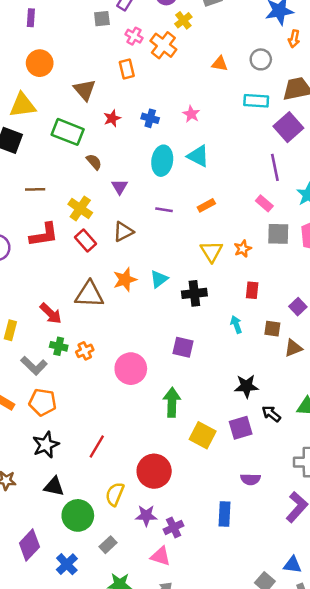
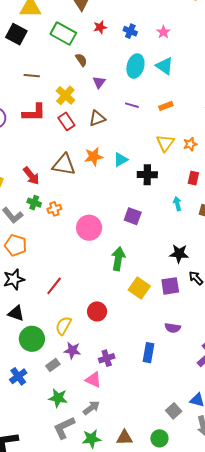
red circle: (154, 471) -> (97, 311), size x0.7
purple star: (146, 516) -> (72, 350), moved

